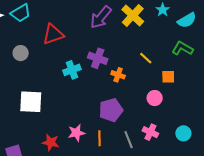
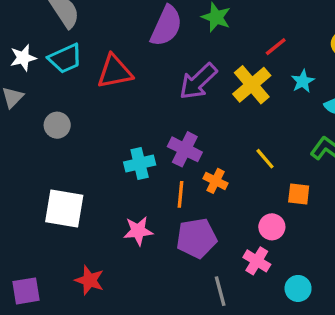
red triangle: (53, 34) -> (115, 72), moved
pink cross: (150, 132) -> (257, 261), moved
pink star: (76, 133) -> (138, 231), moved
cyan circle: (183, 133) -> (298, 288), moved
orange line: (100, 138) -> (180, 194), moved

